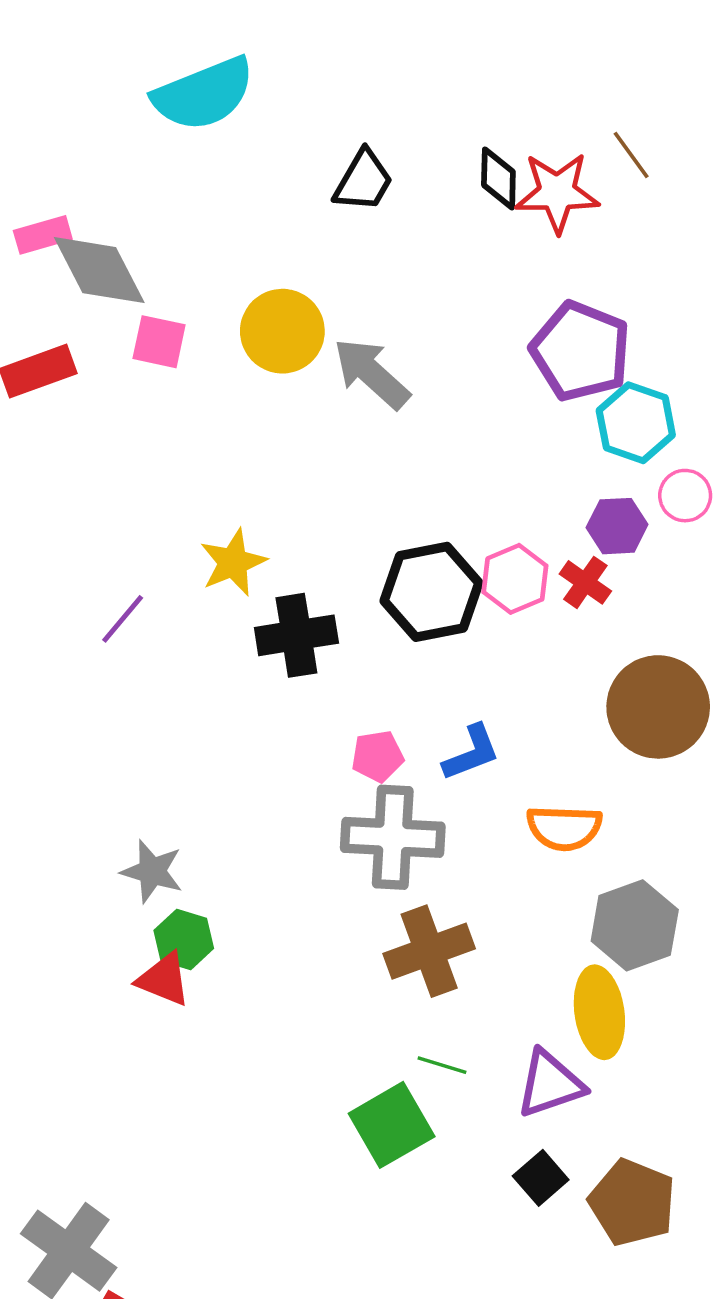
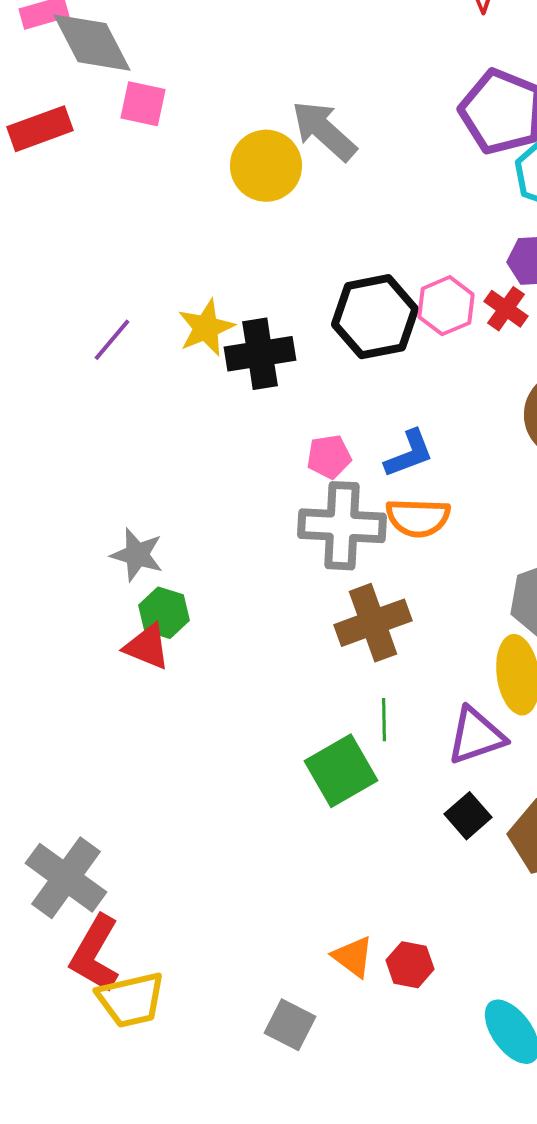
yellow circle: (282, 331) -> (266, 166), moved
yellow star: (233, 562) -> (206, 328), moved
orange semicircle: (564, 828) -> (418, 518), moved
green line: (442, 1065) -> (384, 720), turned 72

